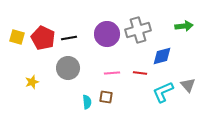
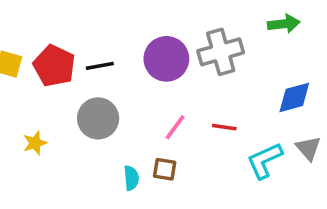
green arrow: (184, 26) -> (284, 24), moved
blue diamond: (162, 56) -> (294, 97), moved
pink line: (112, 73) -> (175, 127), turned -49

